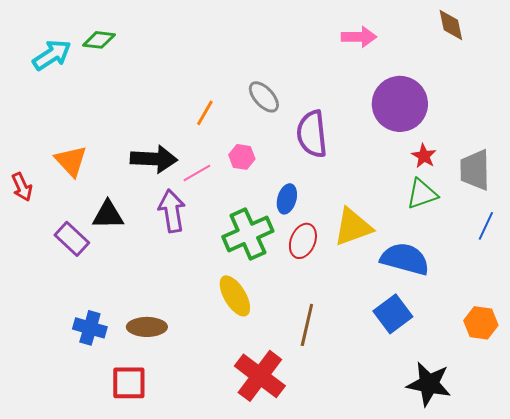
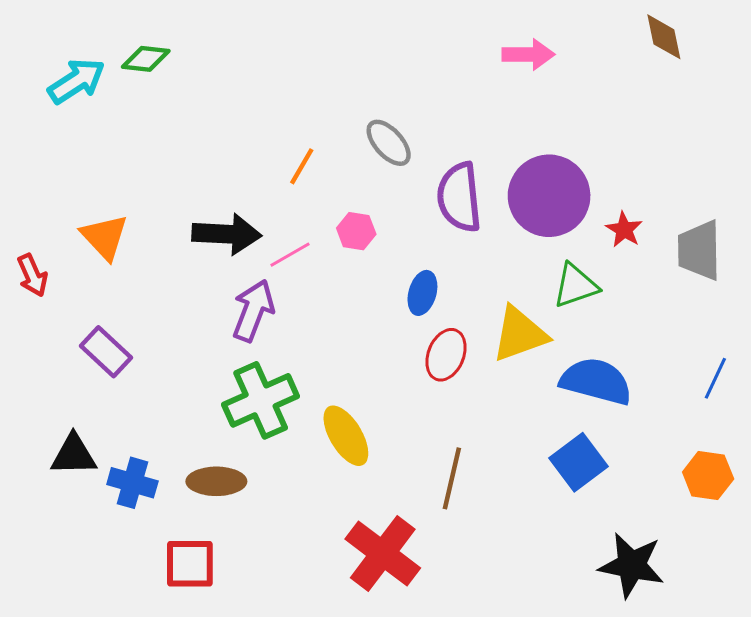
purple circle: (400, 104) -> (549, 196), moved
green triangle: (422, 194) -> (576, 286), moved
purple arrow: (172, 211) -> (253, 311), turned 30
black triangle: (108, 215) -> (74, 455), moved
blue line: (486, 226) -> (715, 378), moved
green cross: (248, 234) -> (261, 400), moved

